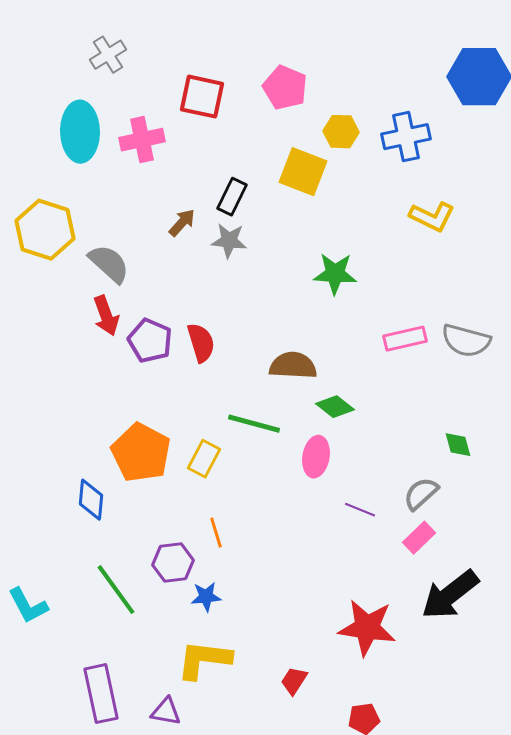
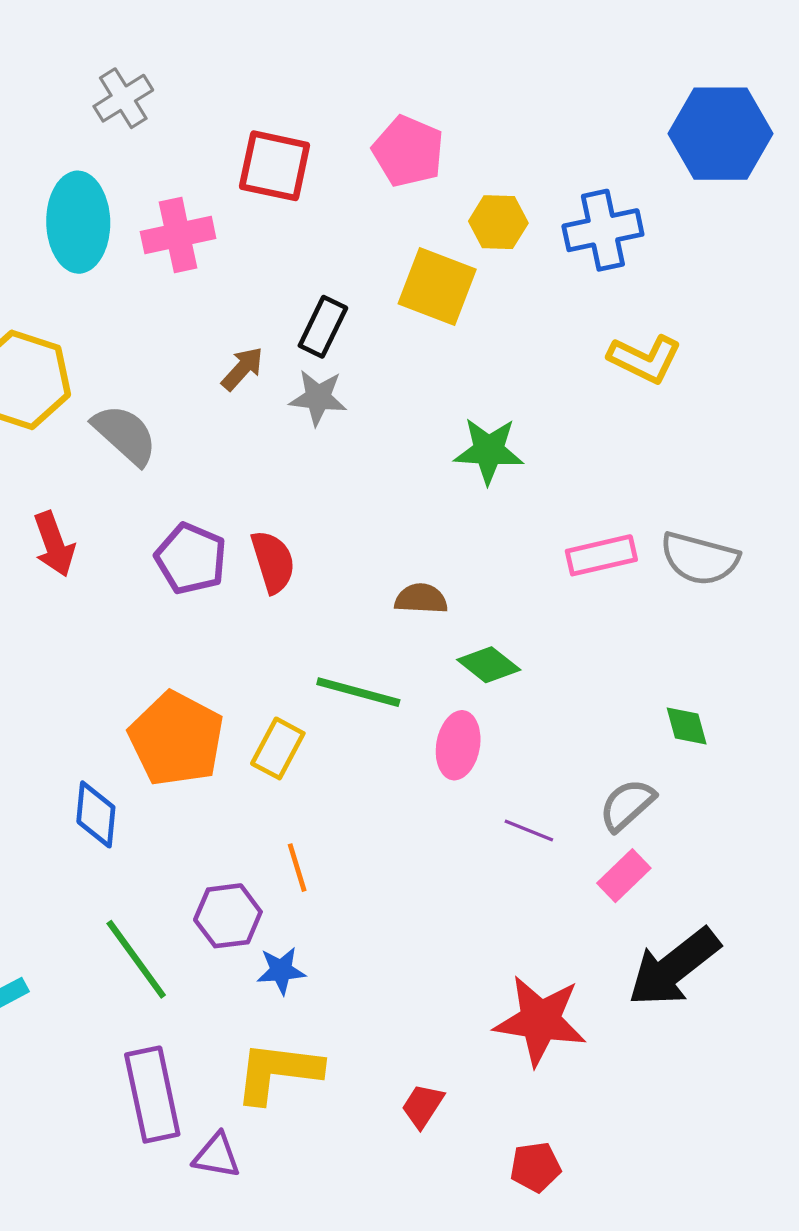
red arrow: (106, 316) -> (54, 544), moved
brown semicircle: (293, 366) -> (421, 599), size x0.7
purple rectangle: (101, 694) -> (152, 1095), moved

